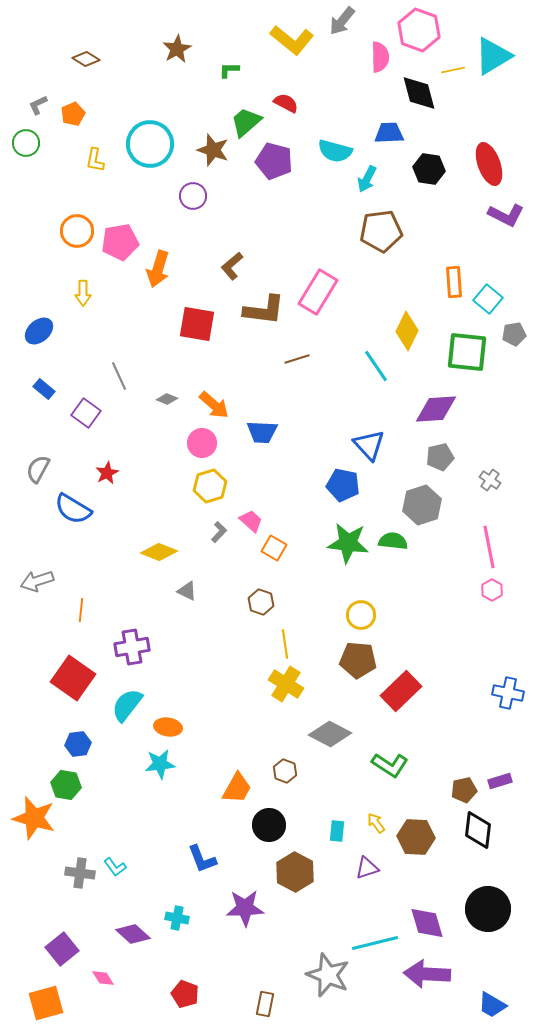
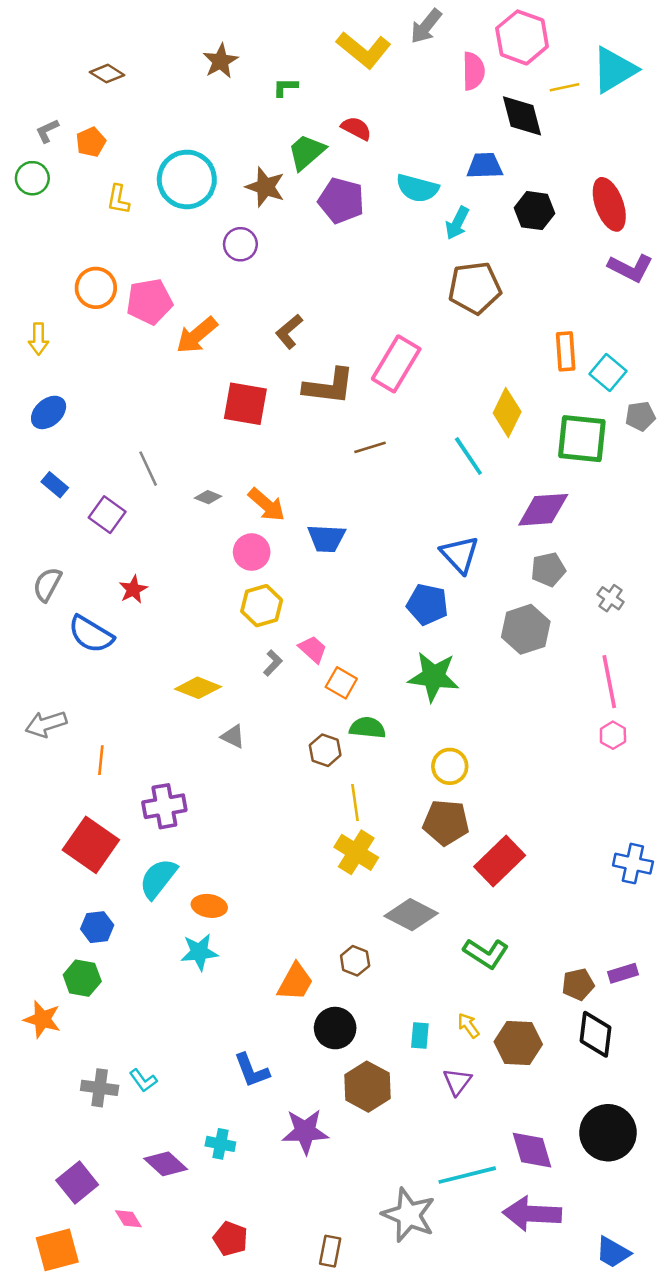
orange arrow: (158, 269) -> (197, 335), turned 33
yellow arrow: (83, 293) -> (39, 339), moved
green semicircle: (393, 541) -> (368, 728), moved
orange star: (34, 818) -> (42, 1019), size x0.7
purple triangle: (367, 868) -> (457, 1082), turned -35

